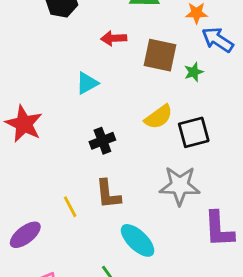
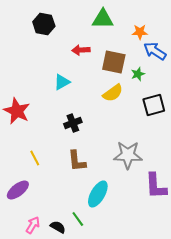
yellow semicircle: (159, 117) -> (113, 93), moved
black square: (194, 132) -> (154, 105), moved
yellow line: (70, 207) -> (35, 158), moved
cyan ellipse: (138, 240) -> (98, 194), turned 76

